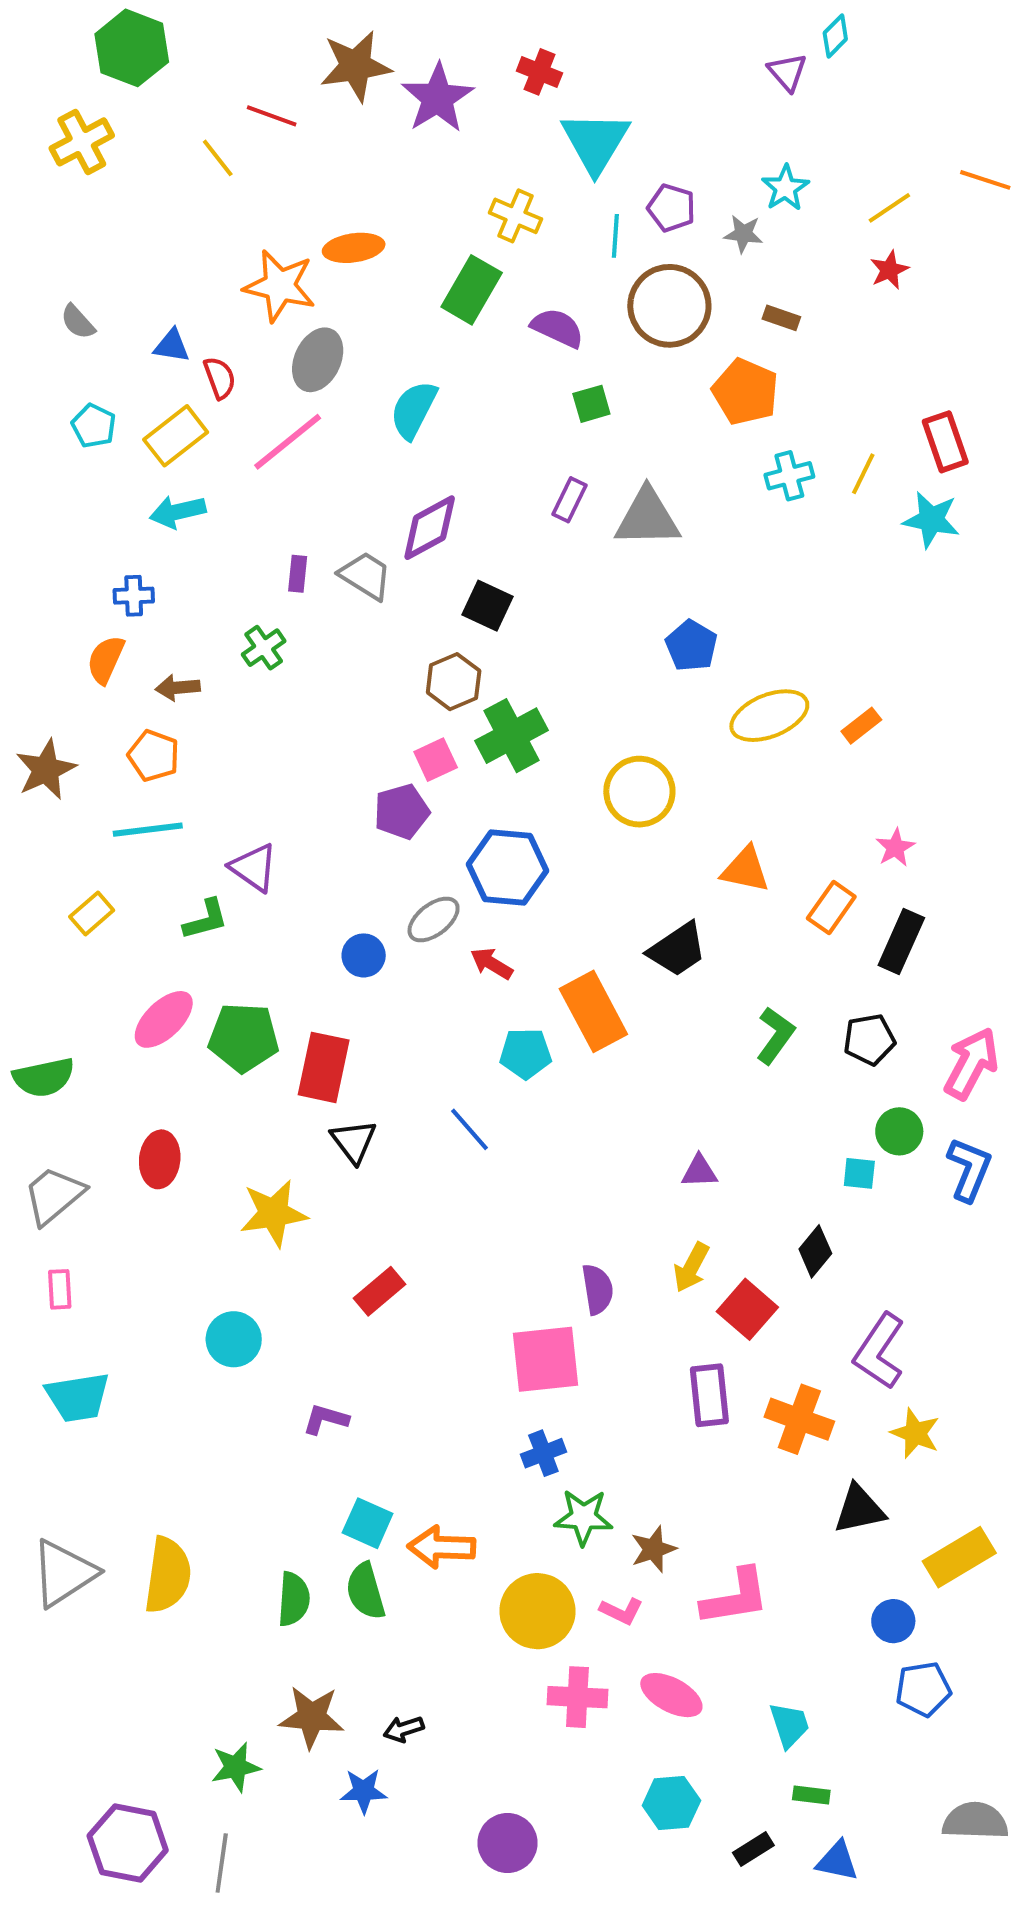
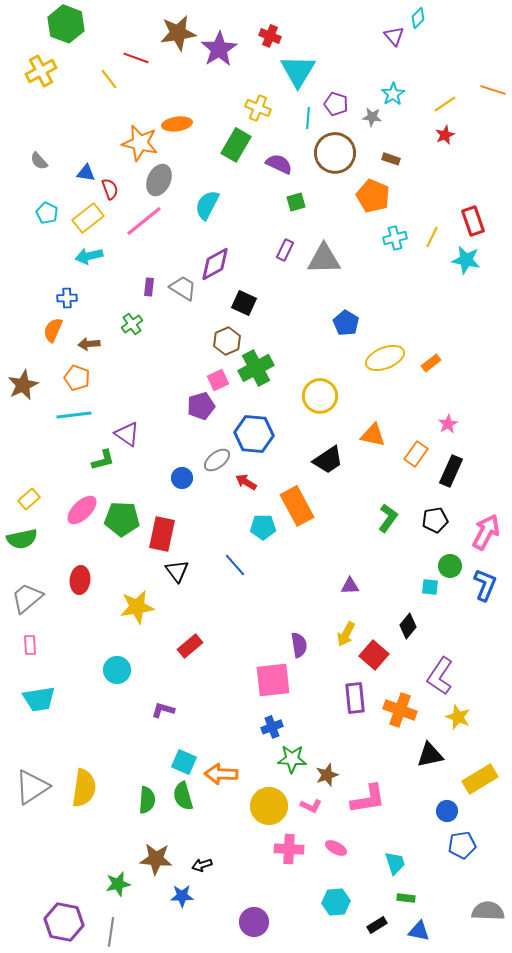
yellow rectangle: (92, 914) -> (29, 499), moved
black trapezoid: (677, 949) -> (328, 460), moved
pink ellipse: (671, 1695) -> (336, 848), size x0.7

